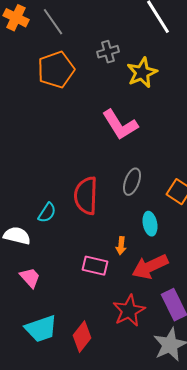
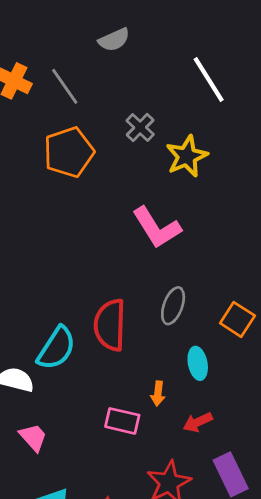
gray cross: (108, 52) -> (140, 128), turned -30
cyan semicircle: (47, 213) -> (56, 348), size x1.6
red arrow: (150, 267) -> (198, 422), size x0.6

